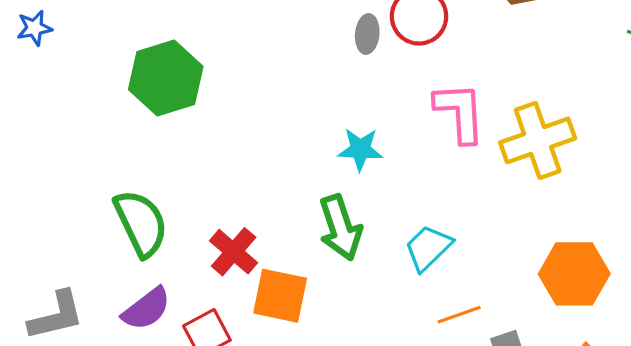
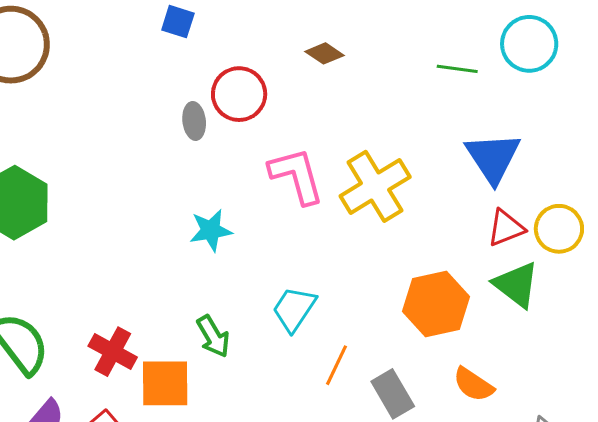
green arrow: (340, 228) -> (213, 336), moved, size x0.7
orange line: (459, 315) -> (336, 365), turned -33

